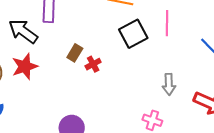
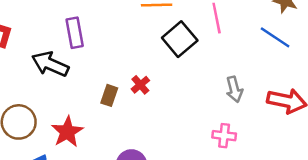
brown rectangle: (75, 53) -> (109, 95), moved
red star: (25, 66) -> (67, 132), moved

